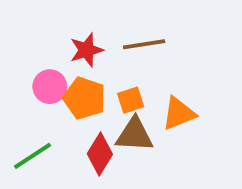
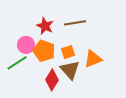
red star: (86, 50) -> (45, 26), turned -30
brown triangle: (134, 135) -> (70, 70), turned 45
green line: (32, 156) -> (17, 63), moved

